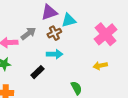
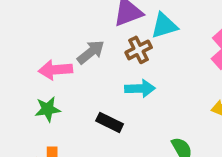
black rectangle: (37, 72) -> (110, 122), turned 72

